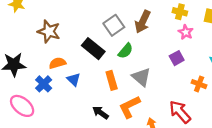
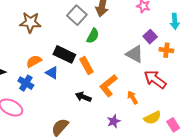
brown star: (49, 31) -> (30, 22), moved
black rectangle: (93, 49) -> (64, 54), moved
purple square: (177, 58) -> (150, 37), moved
gray triangle: (141, 77) -> (135, 54), moved

